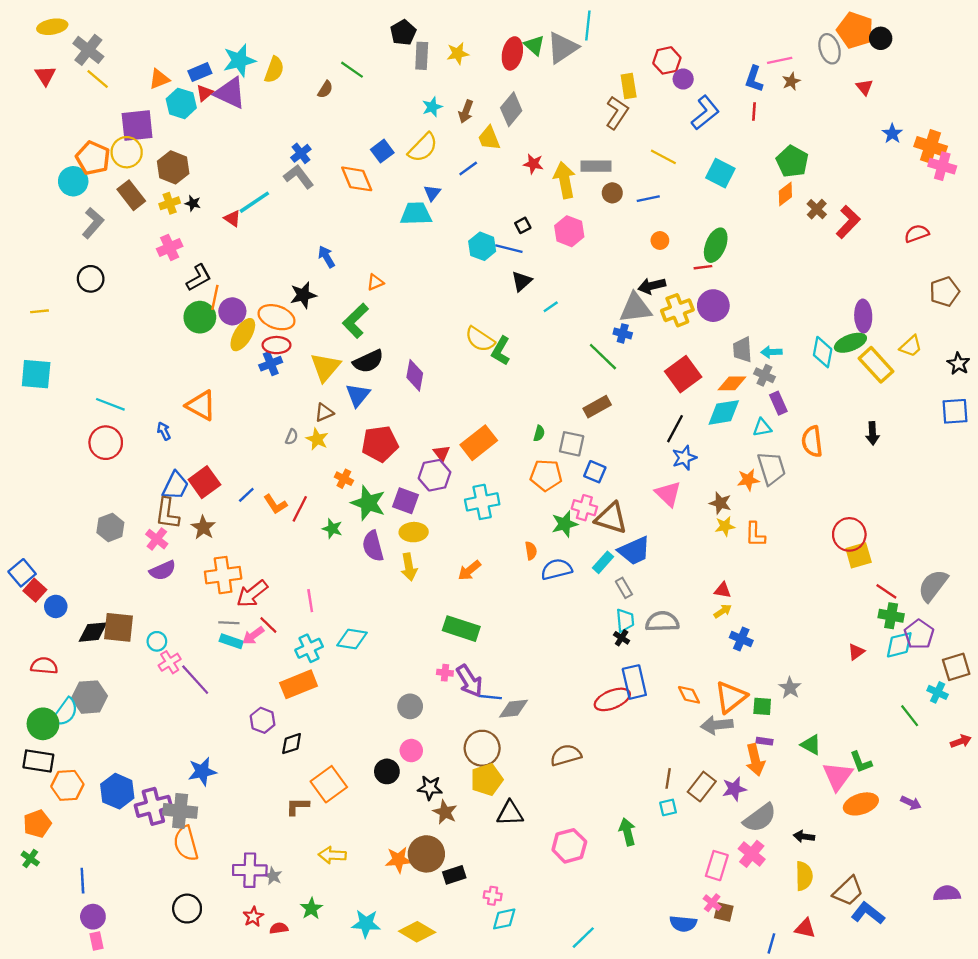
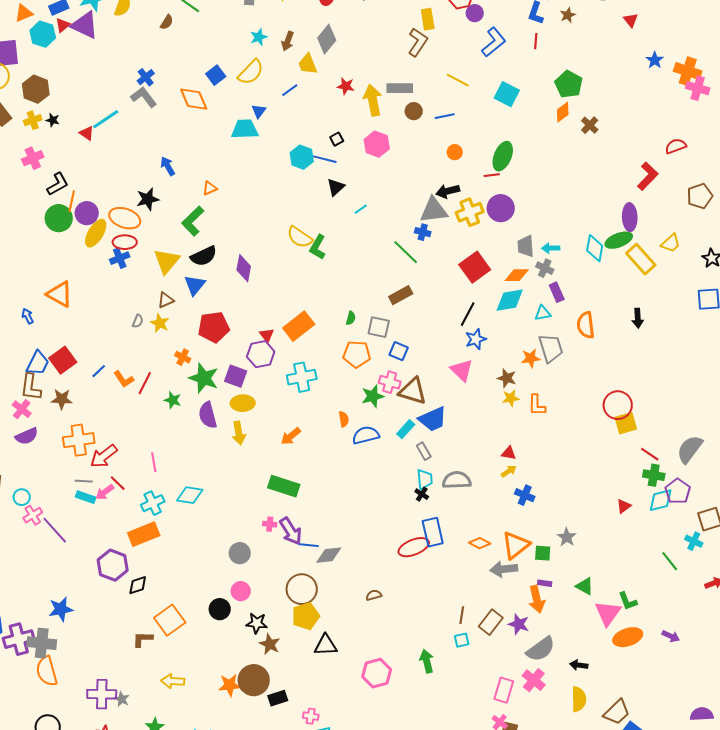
red L-shape: (848, 222) -> (648, 176), moved
brown star: (203, 527) -> (62, 399), turned -30
orange diamond: (689, 695) -> (480, 543), turned -35
purple hexagon: (263, 720) -> (113, 565), size x1.4
brown semicircle: (566, 755) -> (374, 595), size x0.6
purple star: (734, 789) -> (519, 624), turned 30

